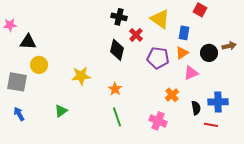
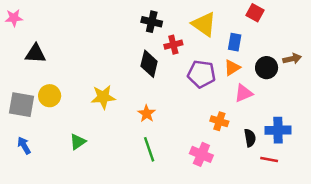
pink star: (10, 25) -> (14, 18), moved
red cross: (136, 35) -> (173, 45), turned 32
yellow circle: (39, 65) -> (50, 96), moved
orange cross: (172, 95) -> (219, 121), turned -32

